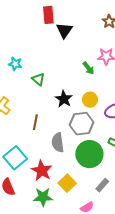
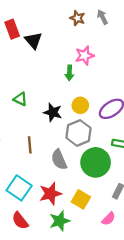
green arrow: (88, 68) -> (69, 73), turned 56
red star: (42, 171) -> (50, 194), turned -30

